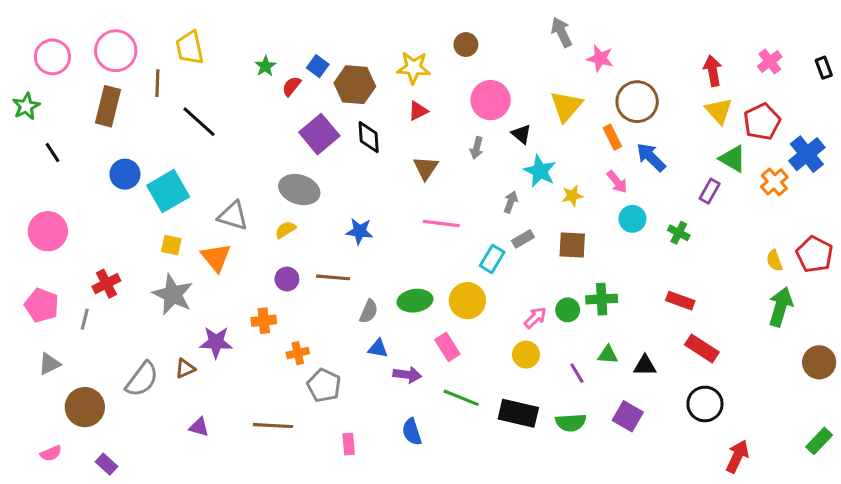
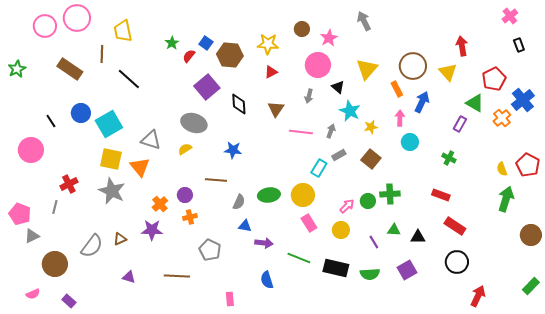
pink circle: (116, 51) -> (77, 18), moved
pink circle: (52, 57) -> (45, 26), moved
pink star: (600, 58) -> (329, 38), moved, turned 30
pink cross: (770, 62) -> (510, 16), moved
black rectangle: (824, 68) -> (519, 45), moved
brown rectangle: (108, 106) -> (70, 69), turned -70
yellow triangle: (719, 111) -> (448, 72), moved
black diamond: (369, 137) -> (239, 104), moved
black line: (52, 153) -> (51, 121), moved
blue arrow: (651, 157) -> (422, 102), turned 70
pink arrow: (617, 182) -> (400, 118), turned -140
pink line: (441, 223) -> (301, 132), moved
green cross: (679, 233) -> (449, 158), moved
yellow square: (171, 245) -> (111, 159), size x1.6
brown square: (572, 245) -> (371, 159), turned 36
purple circle: (287, 279) -> (185, 195), moved
pink pentagon: (42, 305) -> (20, 214), moved
orange cross: (264, 321) -> (160, 204), moved, turned -35
purple star: (216, 342) -> (152, 230), moved
pink rectangle: (447, 347) -> (309, 223), moved
orange cross: (298, 353) -> (190, 217), moved
purple square: (628, 416) -> (407, 270), turned 30
pink rectangle: (349, 444) -> (230, 299), moved

